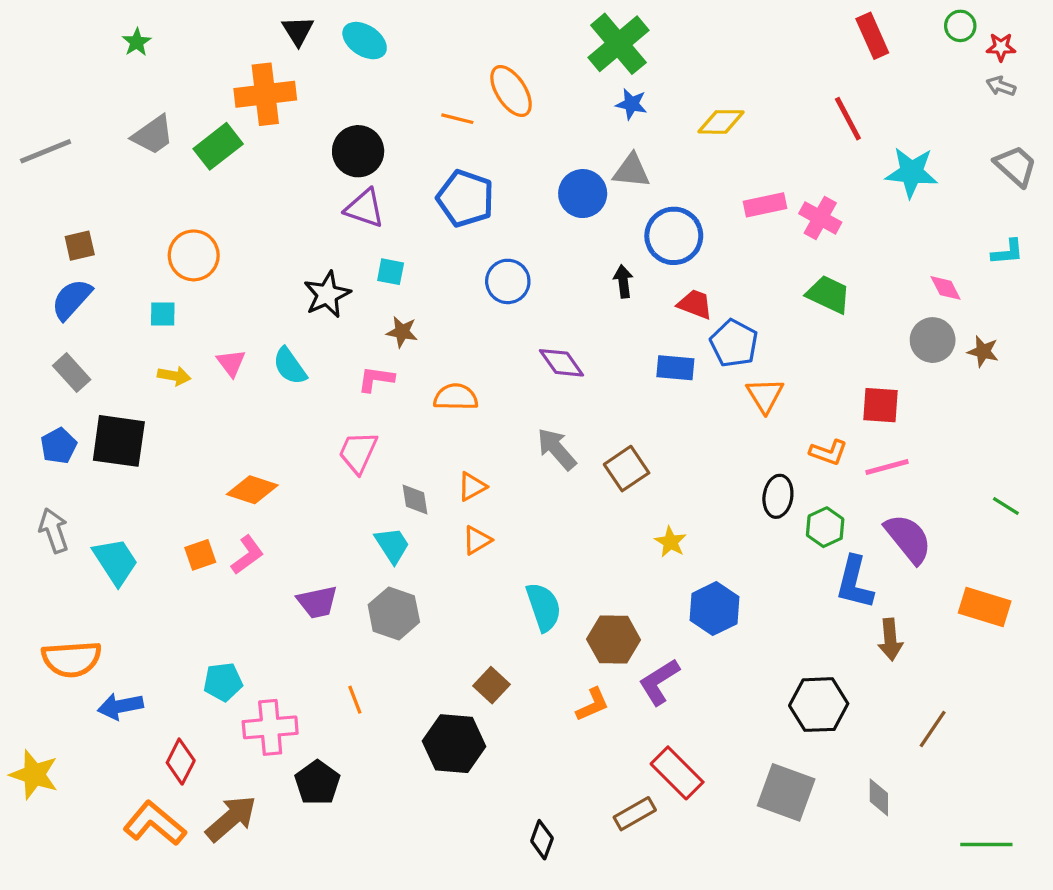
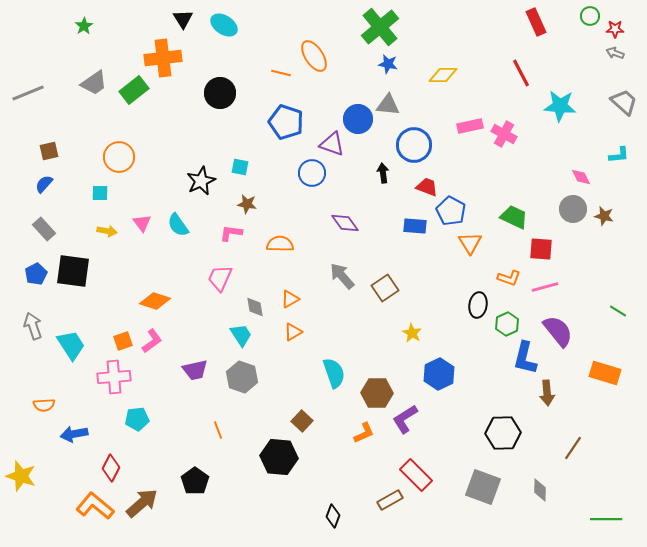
purple triangle: (365, 208) -> (332, 144), moved
green trapezoid: (828, 294) -> (514, 217), moved
blue semicircle: (72, 299) -> (44, 184), size x0.7
orange semicircle: (72, 659) -> (44, 405), size x0.6
pink cross: (270, 727) -> (114, 377), moved

